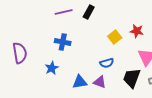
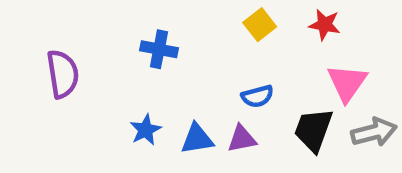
yellow square: (115, 37) -> (260, 25), moved
blue star: (52, 68) -> (146, 130), moved
purple triangle: (100, 82) -> (242, 139), turned -32

